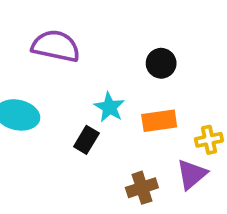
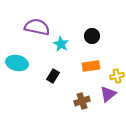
cyan star: (109, 107) -> (61, 44), moved

